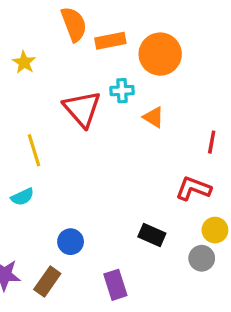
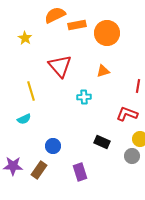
orange semicircle: (74, 24) -> (55, 15), turned -95
cyan cross: (122, 91) -> (84, 97), moved
orange triangle: (154, 117) -> (103, 71), turned -48

